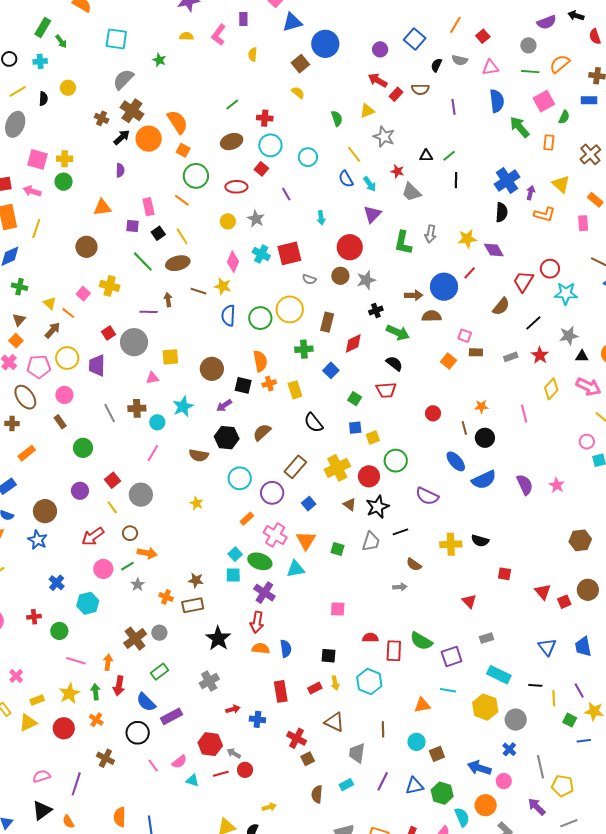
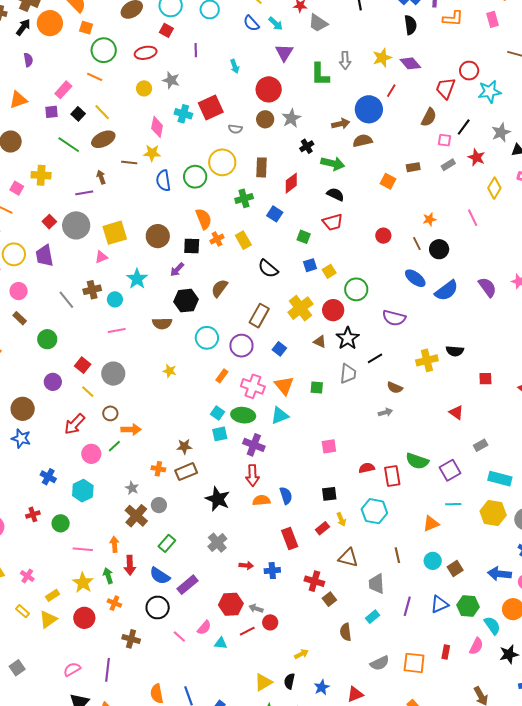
purple line: (286, 194) -> (196, 50), turned 40
pink rectangle: (148, 207) -> (63, 90), turned 66
pink square: (465, 336) -> (444, 140), moved
yellow square: (170, 357) -> (115, 233), size x1.4
pink line: (153, 453) -> (117, 330), turned 60
gray star: (138, 585) -> (132, 488), moved
red arrow: (233, 709) -> (246, 565), turned 32

